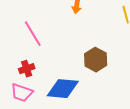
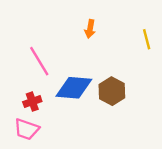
blue diamond: (63, 89) -> (74, 88), moved

